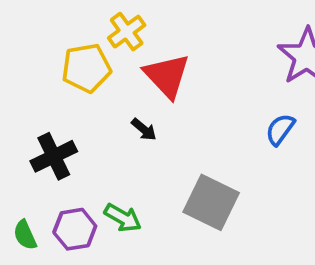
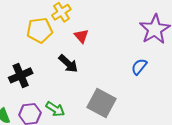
red triangle: (167, 76) -> (81, 36), size x0.6
black arrow: (144, 129) -> (68, 64), size x1.5

